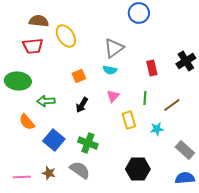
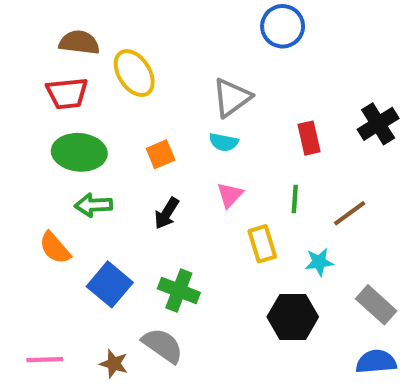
green ellipse: (18, 81) -> (79, 152), moved
black hexagon: (138, 169) -> (293, 317), moved
brown star: (49, 173) -> (114, 364), moved

